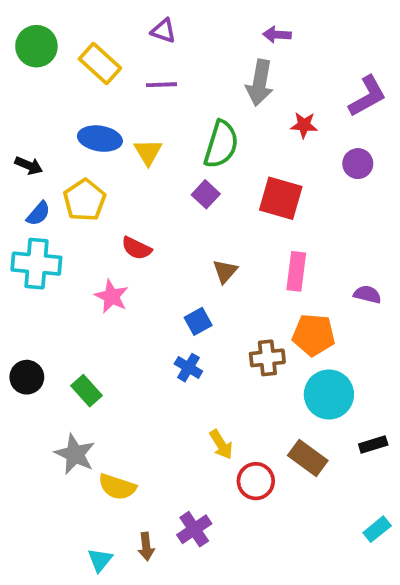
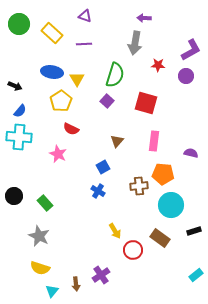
purple circle: (358, 164) -> (186, 76), moved
yellow pentagon: (85, 200) -> (61, 101), moved
yellow semicircle: (117, 487) -> (40, 268), moved

